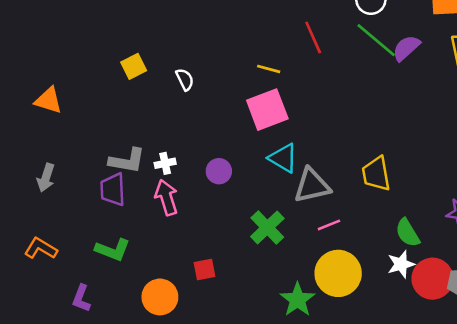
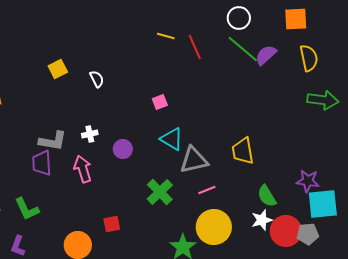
yellow line: (269, 69) -> (166, 36), moved
pink square: (267, 110) -> (160, 102), size x0.5
white cross: (165, 163) -> (90, 134), moved
green L-shape: (113, 250) -> (27, 209), moved, turned 44

